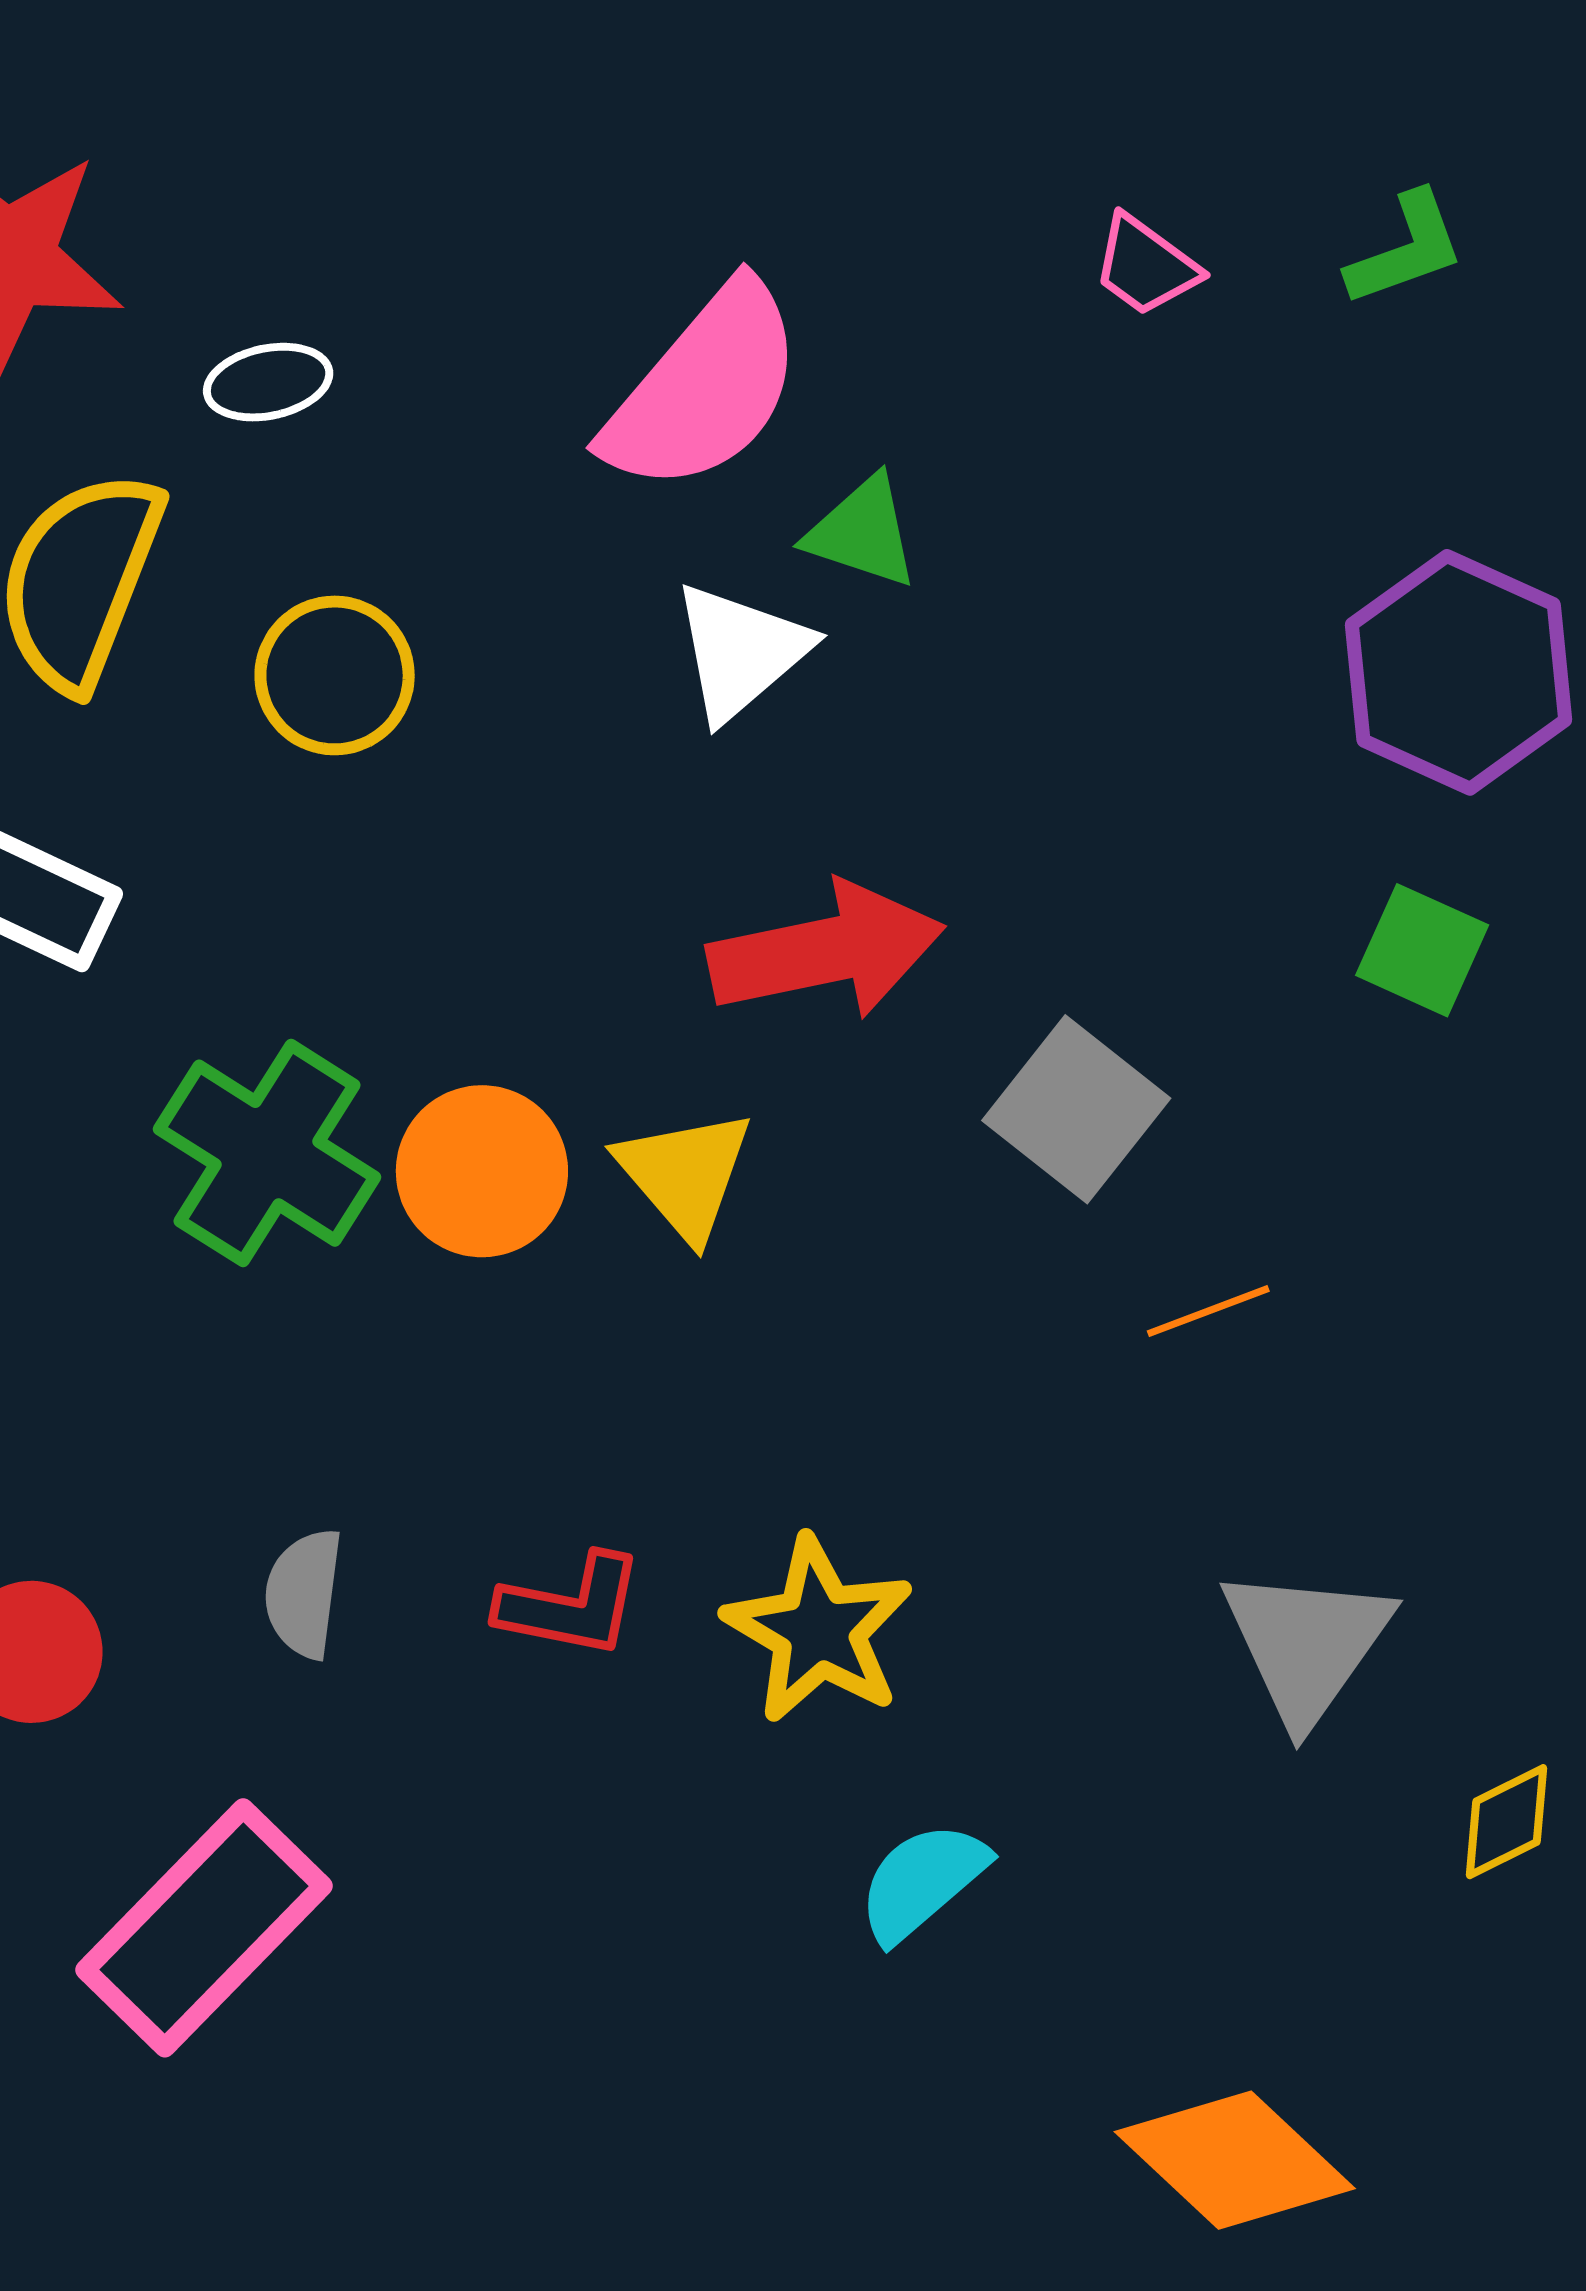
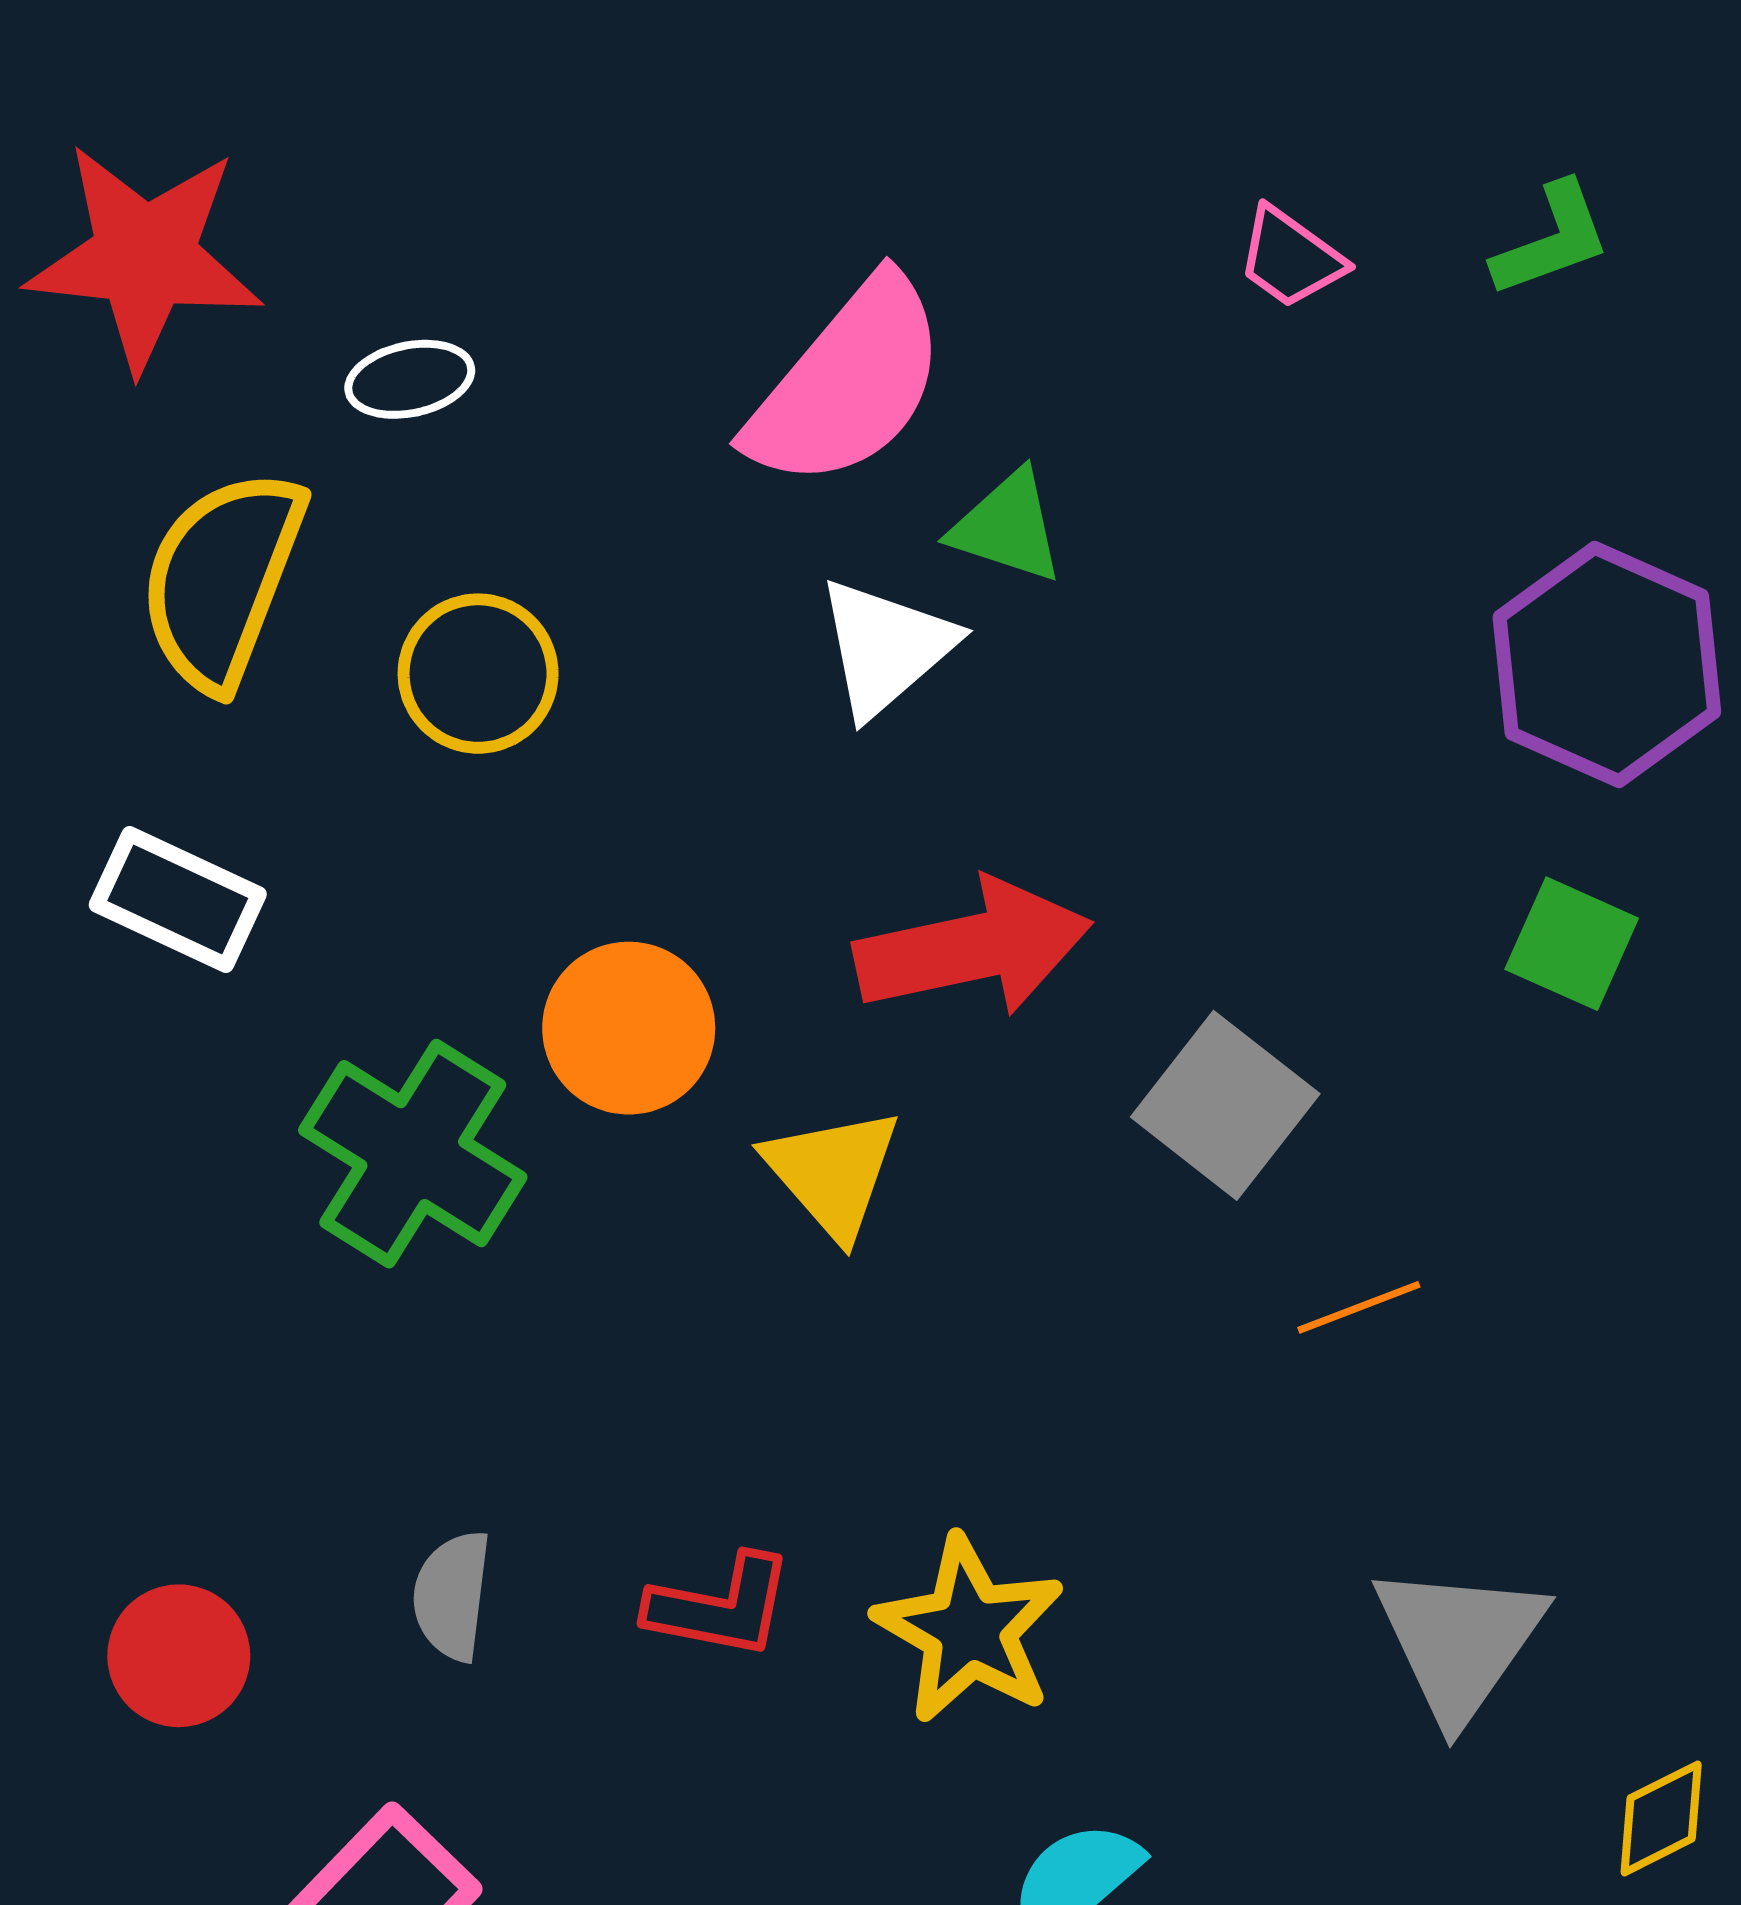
orange circle: (482, 1171) -> (629, 1028), moved

